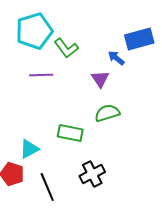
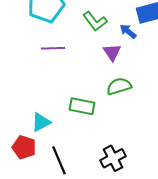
green L-shape: (66, 48) -> (95, 21), moved
black cross: (92, 174) -> (113, 158), moved

